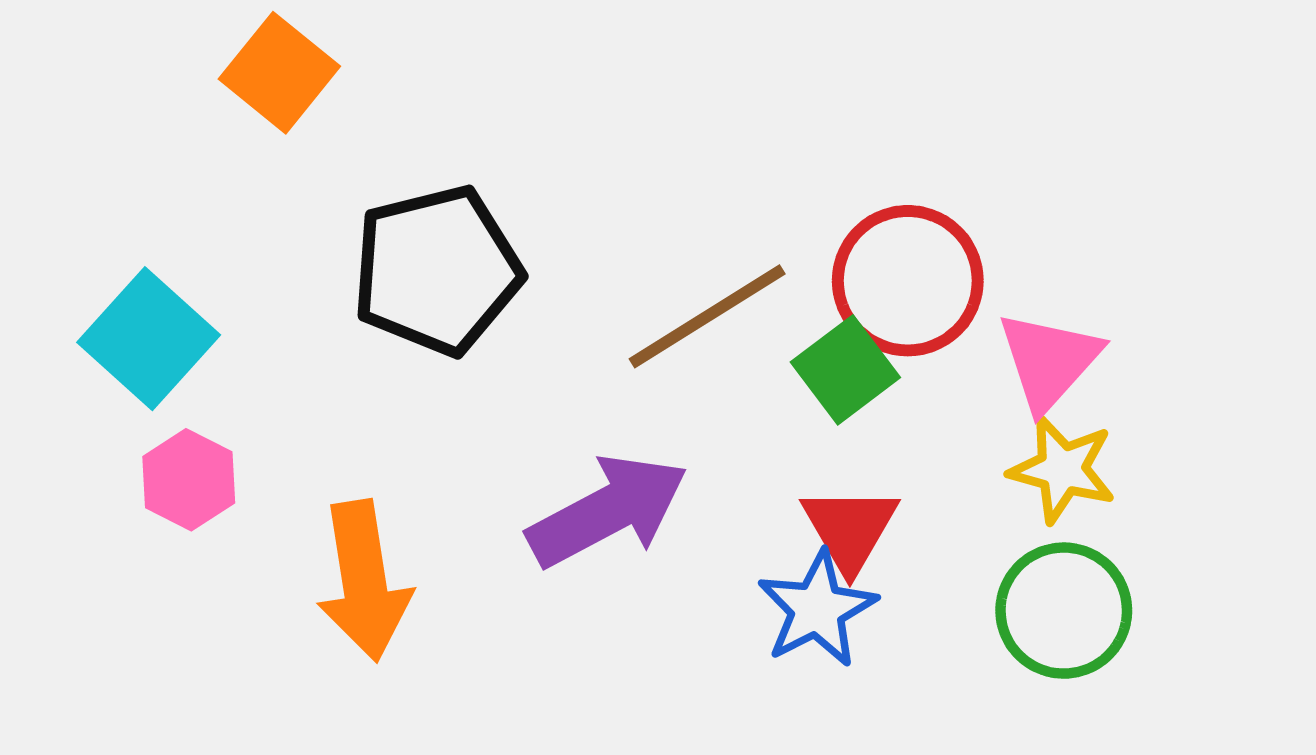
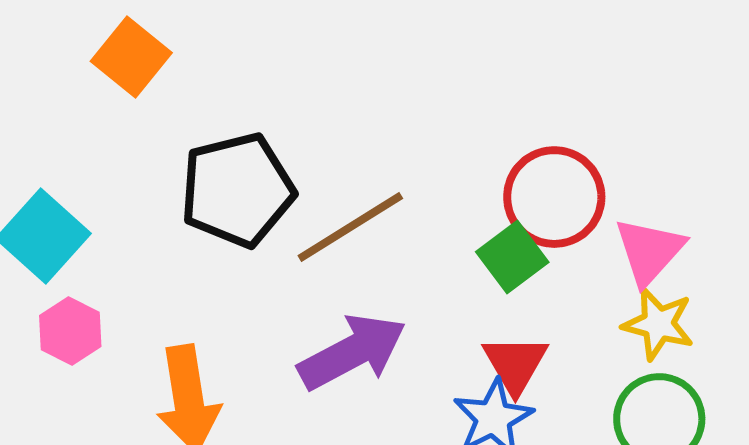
brown line: (707, 316) -> (350, 227), moved

